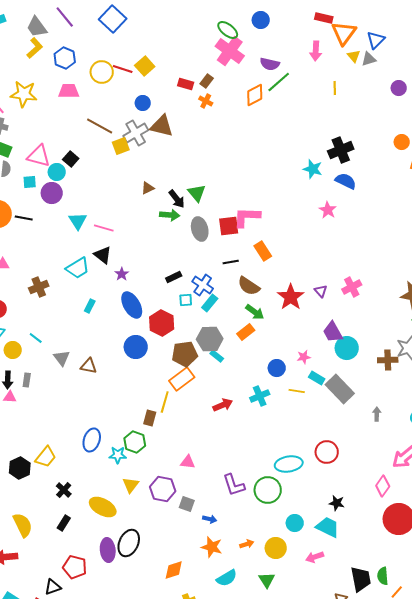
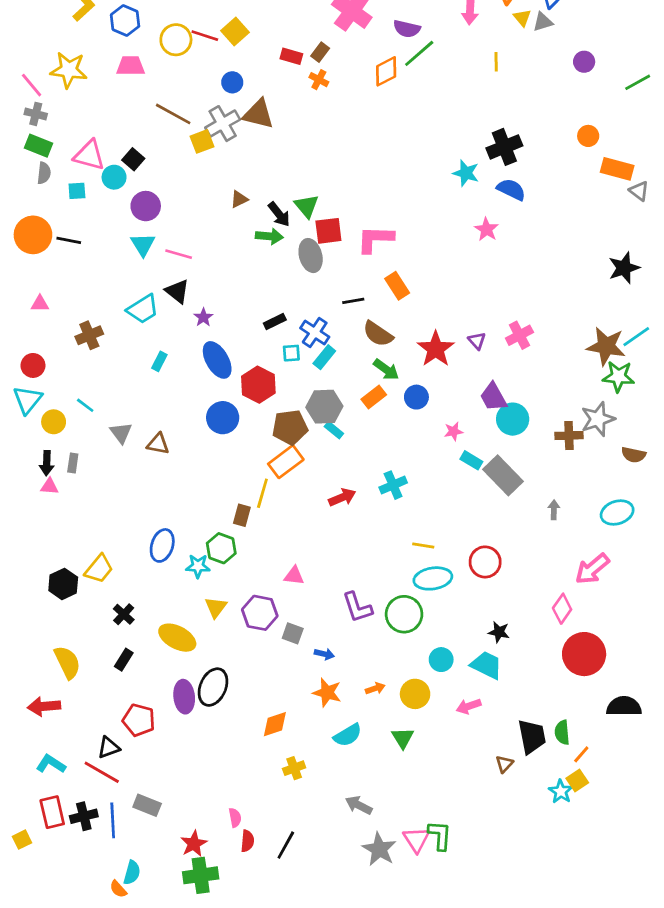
purple circle: (52, 193) -> (146, 206), moved
red square: (229, 226) -> (328, 231), moved
blue circle: (277, 368) -> (416, 397), moved
yellow line: (297, 391) -> (423, 545), moved

